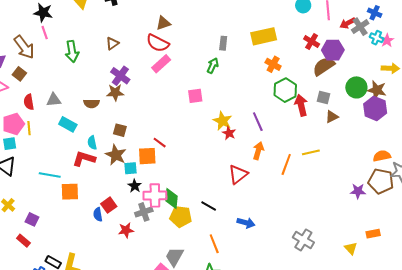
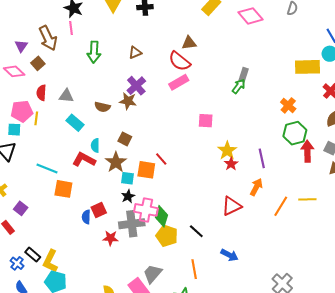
yellow rectangle: (264, 36) -> (307, 67), moved
green arrow: (213, 66) -> (239, 86), moved
gray cross: (144, 212) -> (132, 224), size x1.4

